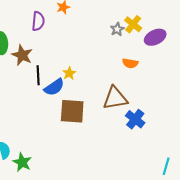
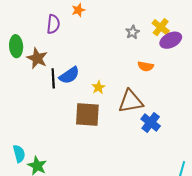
yellow cross: (133, 24) -> (161, 27), moved
yellow star: (69, 73) -> (98, 87), moved
blue semicircle: (54, 87) -> (69, 75), moved

